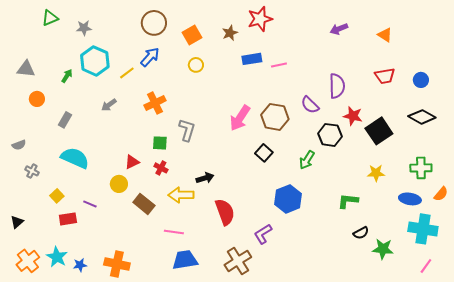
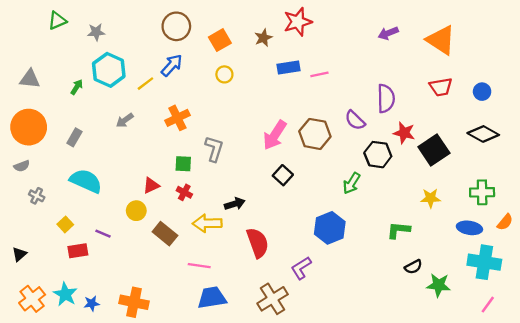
orange triangle: (385, 35) -> (441, 40), size x1.8
orange circle: (37, 99) -> (29, 127), moved, size x2.0
black square: (264, 153) -> (283, 175), moved

